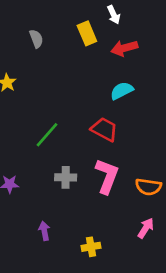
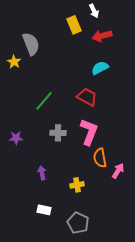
gray semicircle: (36, 39) -> (31, 44), moved, size x1.6
orange semicircle: (148, 187) -> (100, 158), moved, turned 72

